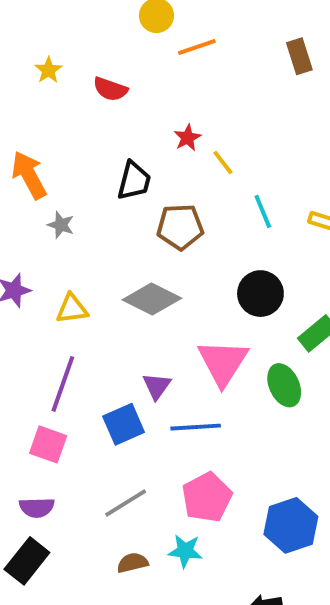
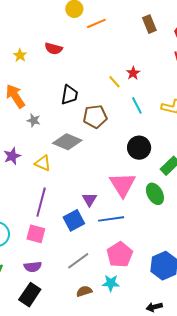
yellow star: (48, 70) -> (20, 55), moved
red star: (187, 138) -> (133, 73), moved
gray diamond: (152, 299) -> (67, 142), moved
yellow triangle: (72, 309) -> (43, 163), turned 36

